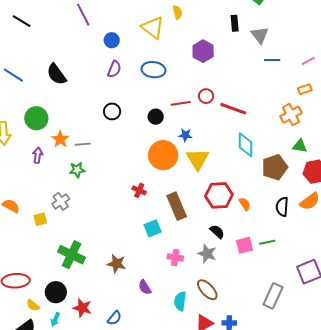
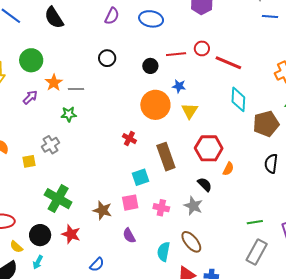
purple arrow: (38, 155) -> (30, 97), turned 35
yellow triangle: (198, 159) -> (190, 111), size x0.7
orange semicircle: (245, 204) -> (228, 169), moved, turned 56
green line: (267, 242) -> (255, 222), moved
pink square: (244, 245) -> (130, 203), moved
red star: (82, 308) -> (71, 234), moved

